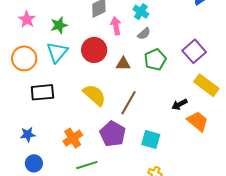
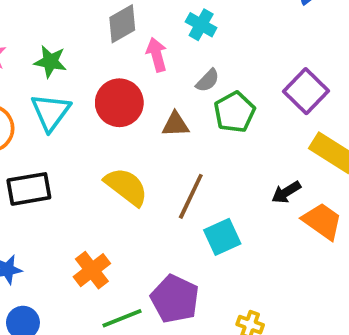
green star: (59, 25) -> (50, 62), turned 30
gray semicircle: (144, 34) -> (208, 80), moved
purple pentagon: (113, 134) -> (175, 299), moved
cyan square: (151, 140) -> (222, 237), moved, turned -36

